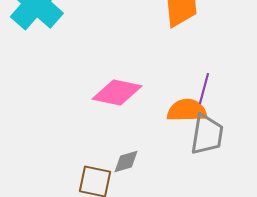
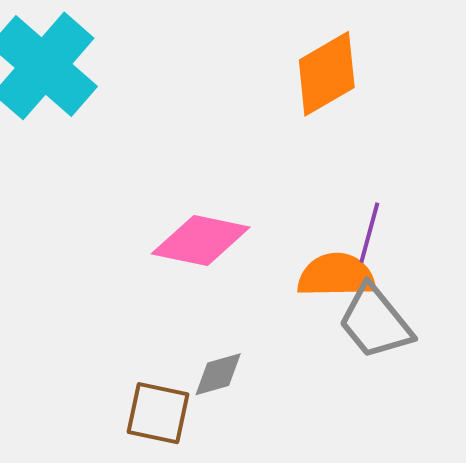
gray trapezoid: (207, 135) -> (375, 322), turned 132

